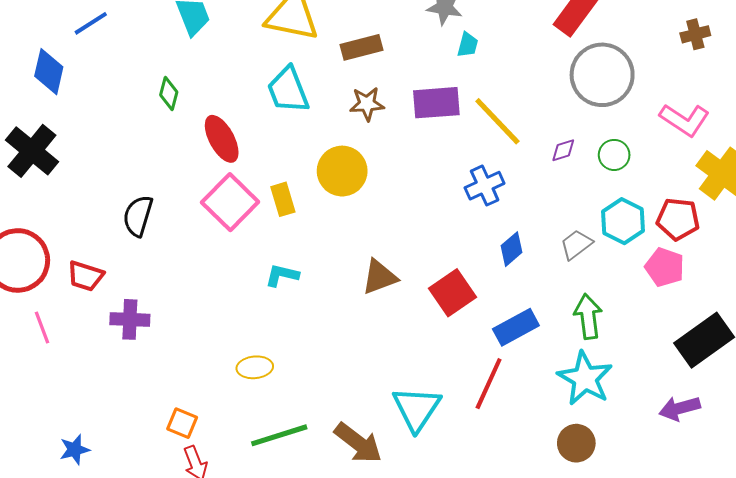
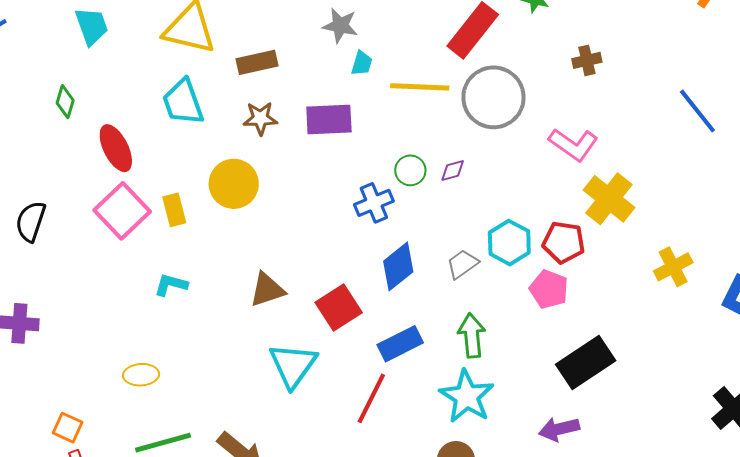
yellow line: (497, 121) -> (420, 87), moved, turned -46
green circle: (614, 155) -> (410, 170), moved
blue diamond: (511, 249) -> (398, 266), size x1.4
cyan triangle: (417, 409) -> (293, 365), moved

